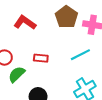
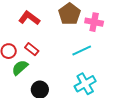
red rectangle: (41, 58) -> (32, 49), moved, turned 32

